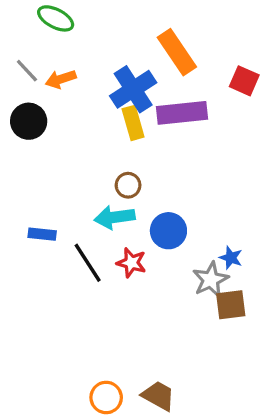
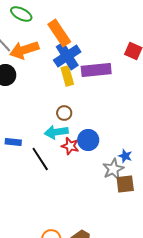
orange rectangle: (177, 52) -> (59, 33), moved
orange arrow: (61, 79) -> (24, 50), size x1.6
red star: (131, 263) -> (70, 146), moved

